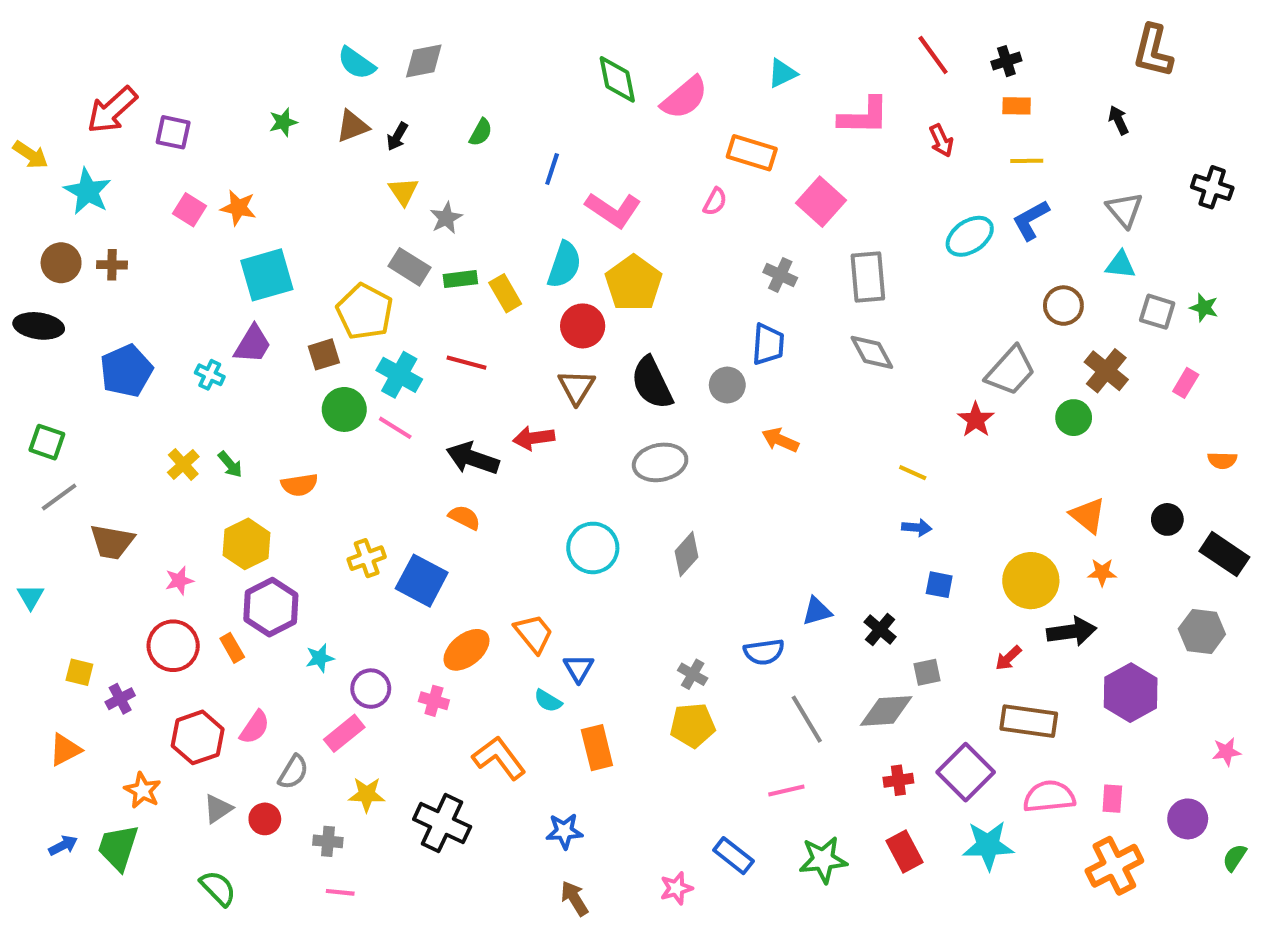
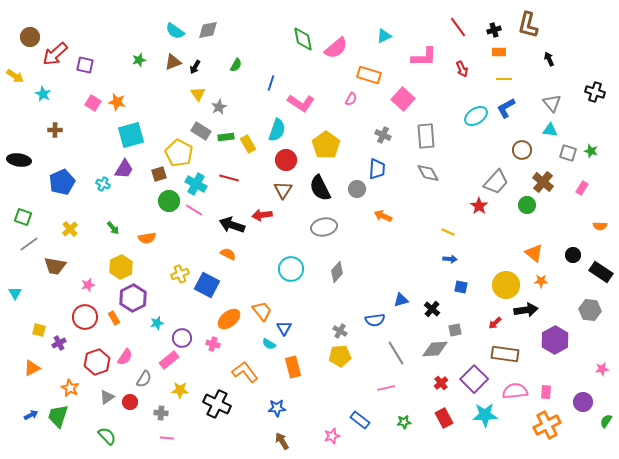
brown L-shape: (1153, 51) -> (528, 25), moved
cyan star: (88, 191) -> (43, 94), size x0.7
brown circle: (61, 263) -> (30, 37), moved
yellow pentagon: (634, 283) -> (326, 145), moved
yellow cross: (183, 464) -> (70, 229), moved
red cross: (898, 780) -> (441, 383), turned -32
green star: (823, 860) -> (404, 422), size x0.6

